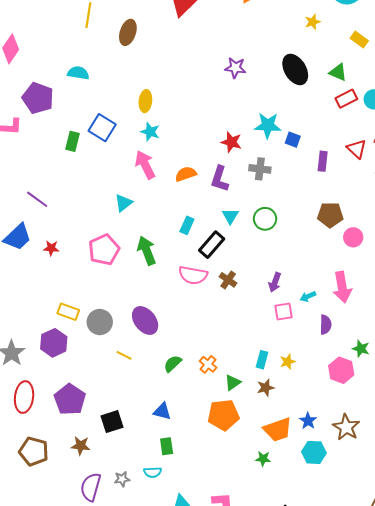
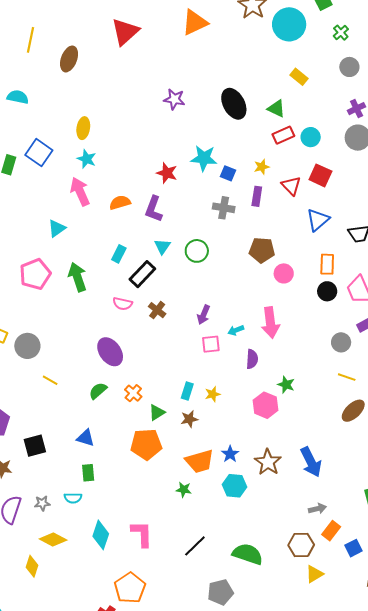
yellow star: (313, 22) -> (262, 167), moved
gray cross: (260, 169) -> (224, 208), moved
pink semicircle: (193, 275) -> (123, 304), size x0.7
purple ellipse: (145, 320) -> (110, 352), moved

